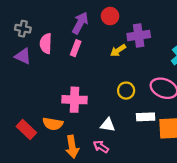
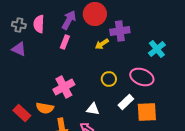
red circle: (110, 16) -> (95, 14), size x1.5
pink semicircle: (46, 44) -> (39, 24), moved
pink cross: (74, 100) -> (64, 87), turned -30
white rectangle: (146, 117) -> (126, 102), turned -42

